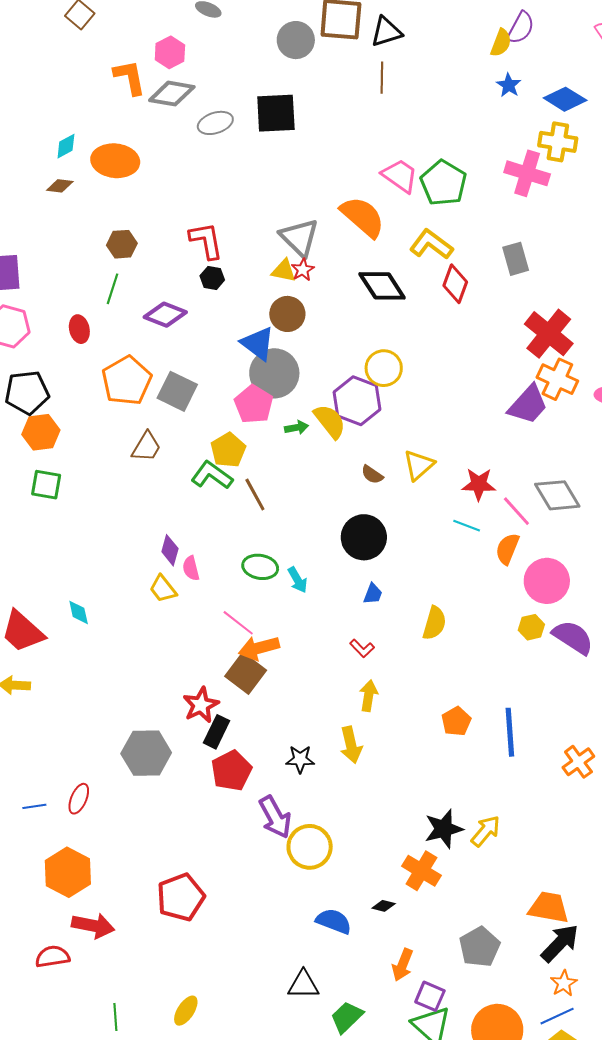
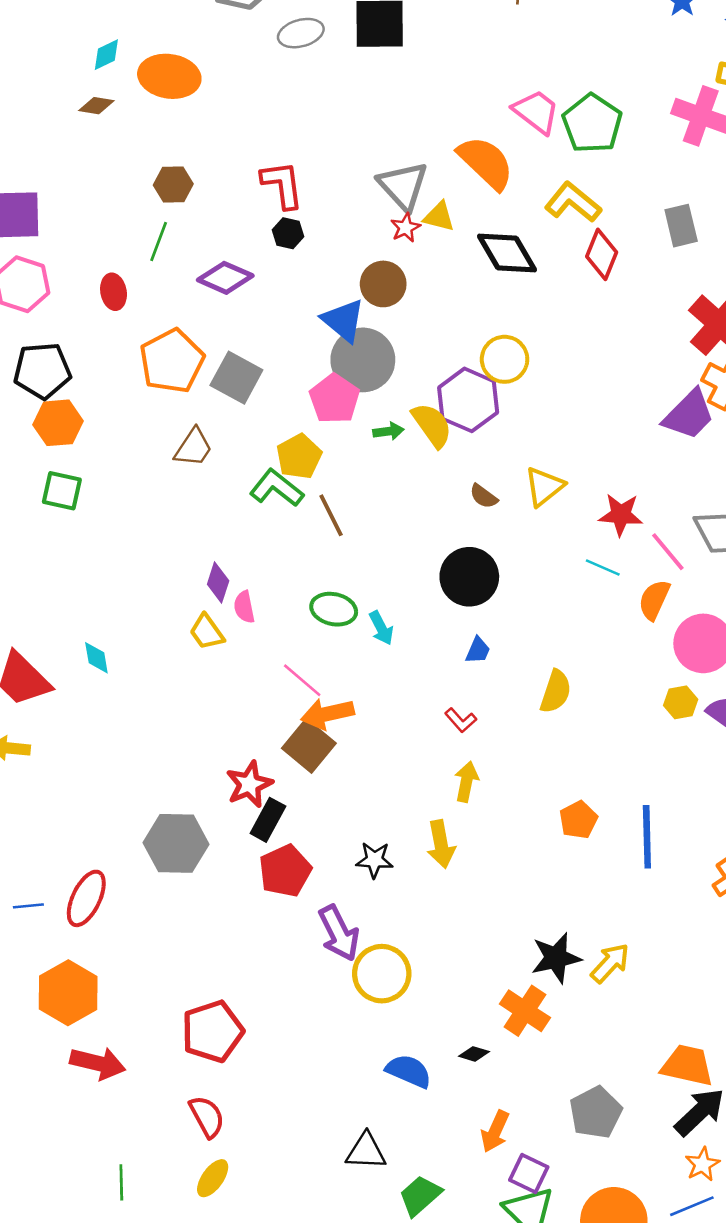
yellow triangle: (284, 271) -> (439, 217), moved
red ellipse: (79, 799) -> (86, 898), size x1.4
red semicircle: (52, 957) -> (207, 1117), moved, turned 68

